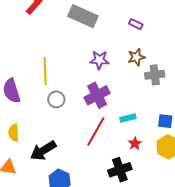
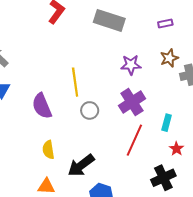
purple rectangle: (136, 24) -> (165, 24), turned -32
cyan rectangle: (128, 118) -> (167, 123), turned -56

